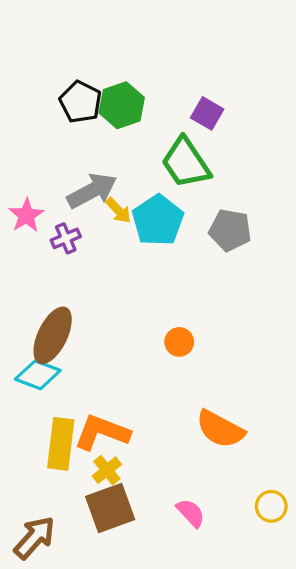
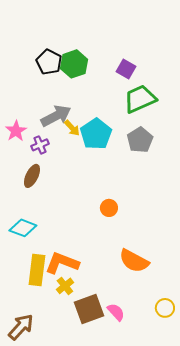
green trapezoid: (186, 163) -> (140, 99), moved, turned 100
gray pentagon: (230, 230) -> (140, 140), turned 30
brown ellipse: (53, 335) -> (32, 176), moved, size x0.7
brown square: (110, 508) -> (89, 309), moved

